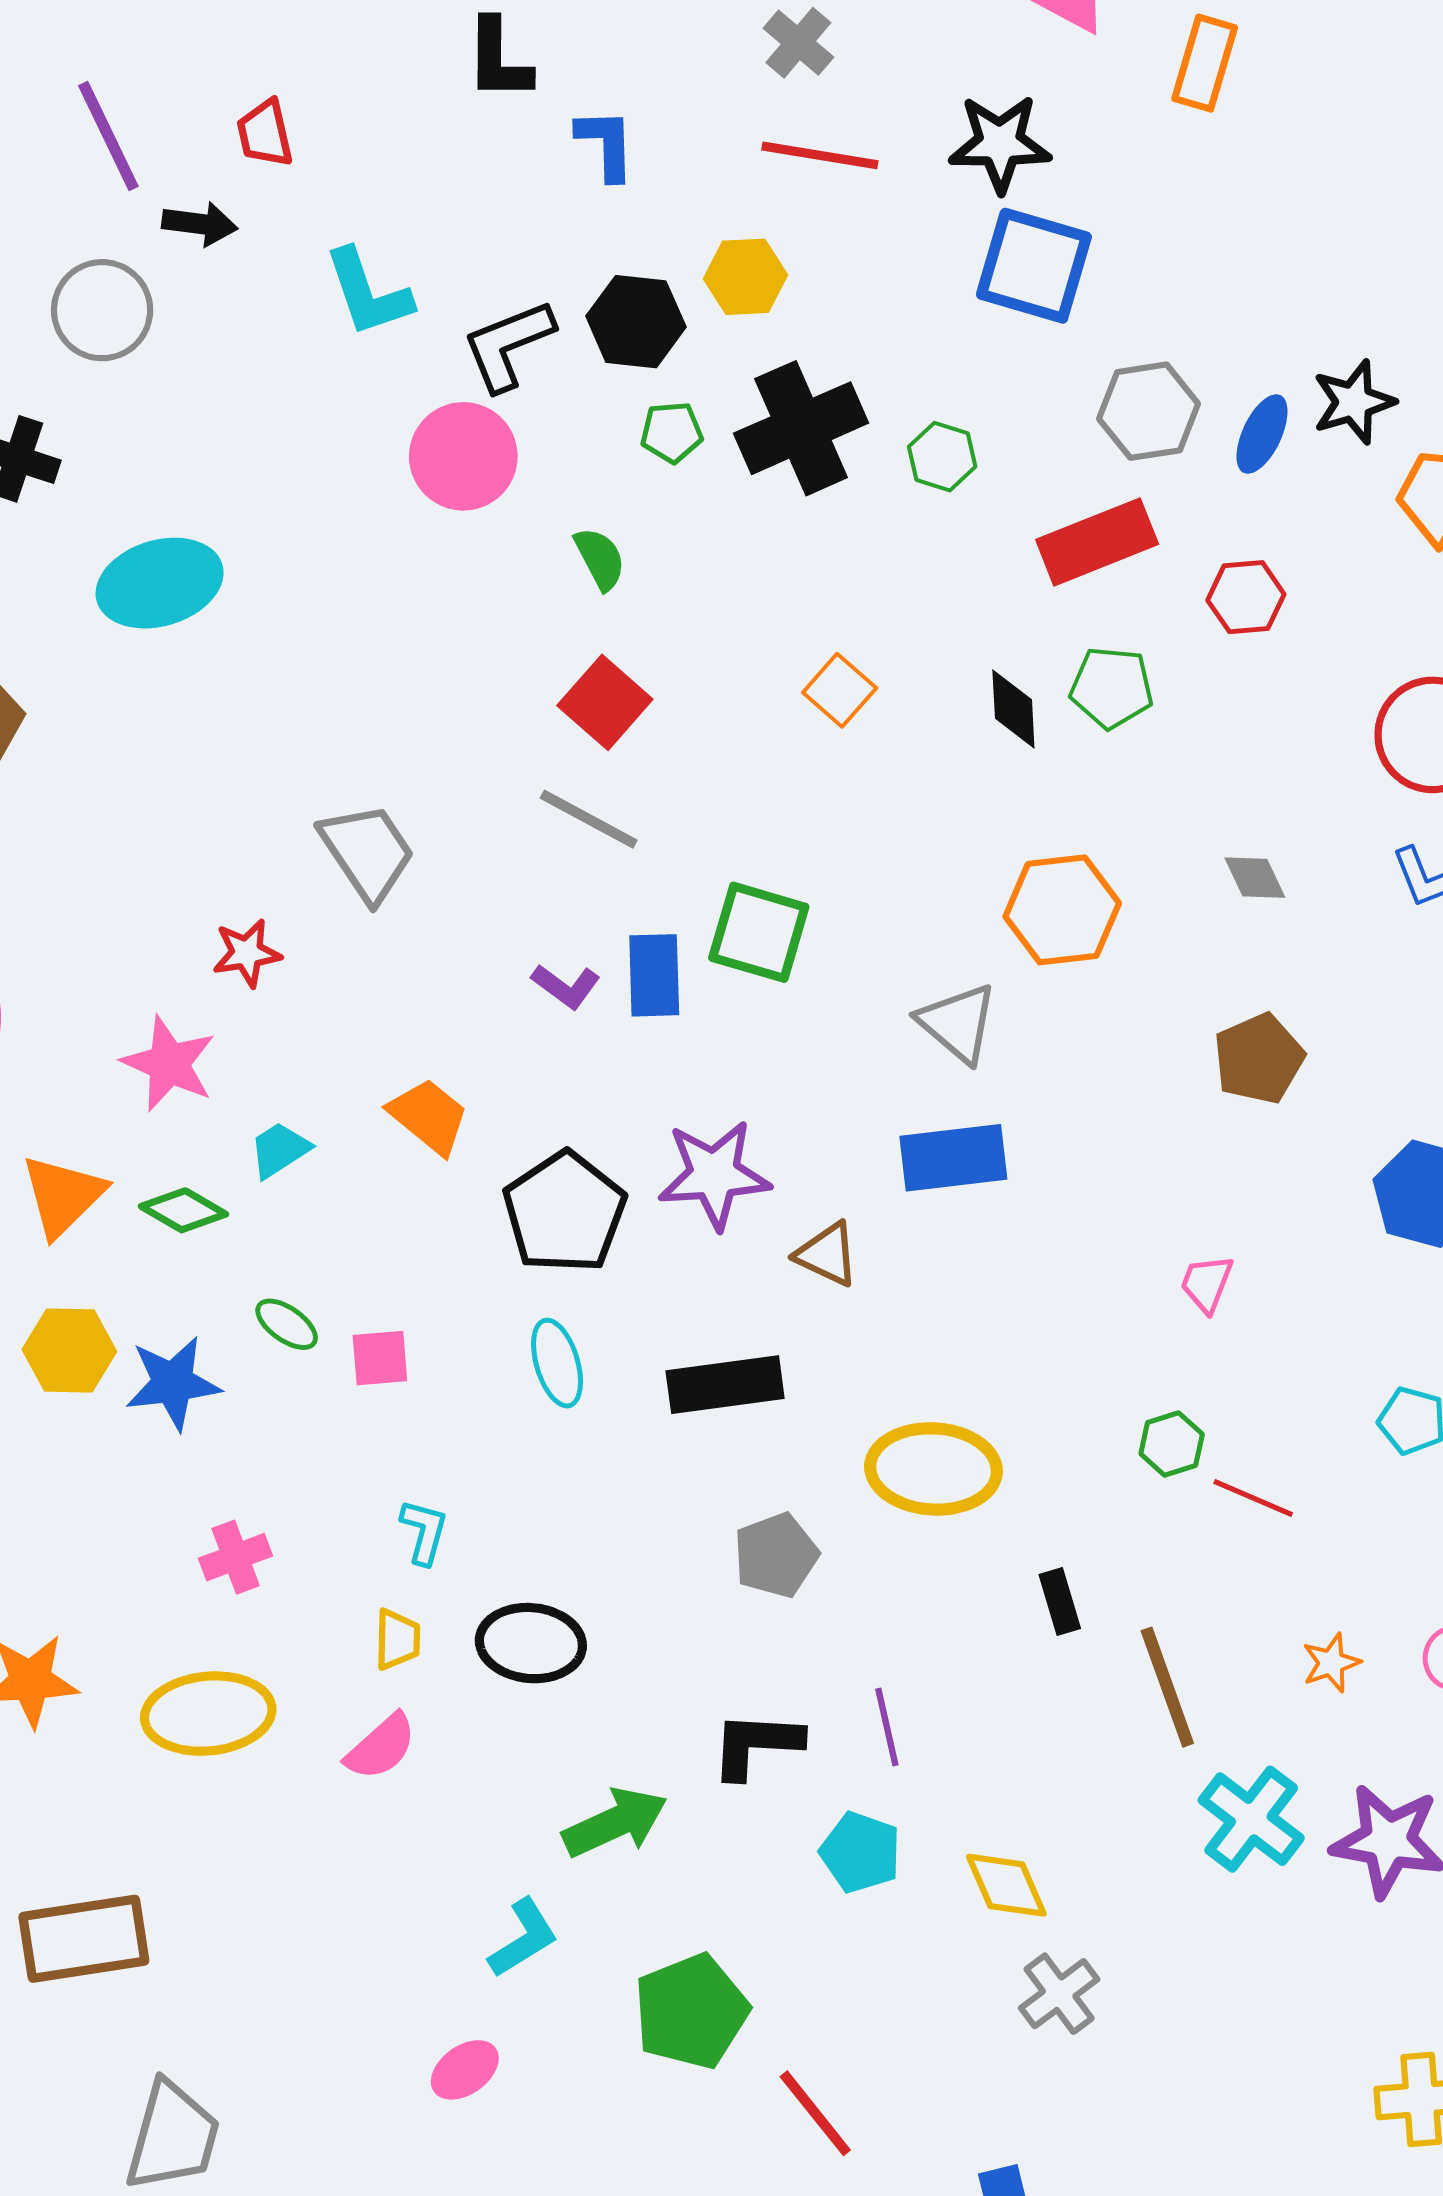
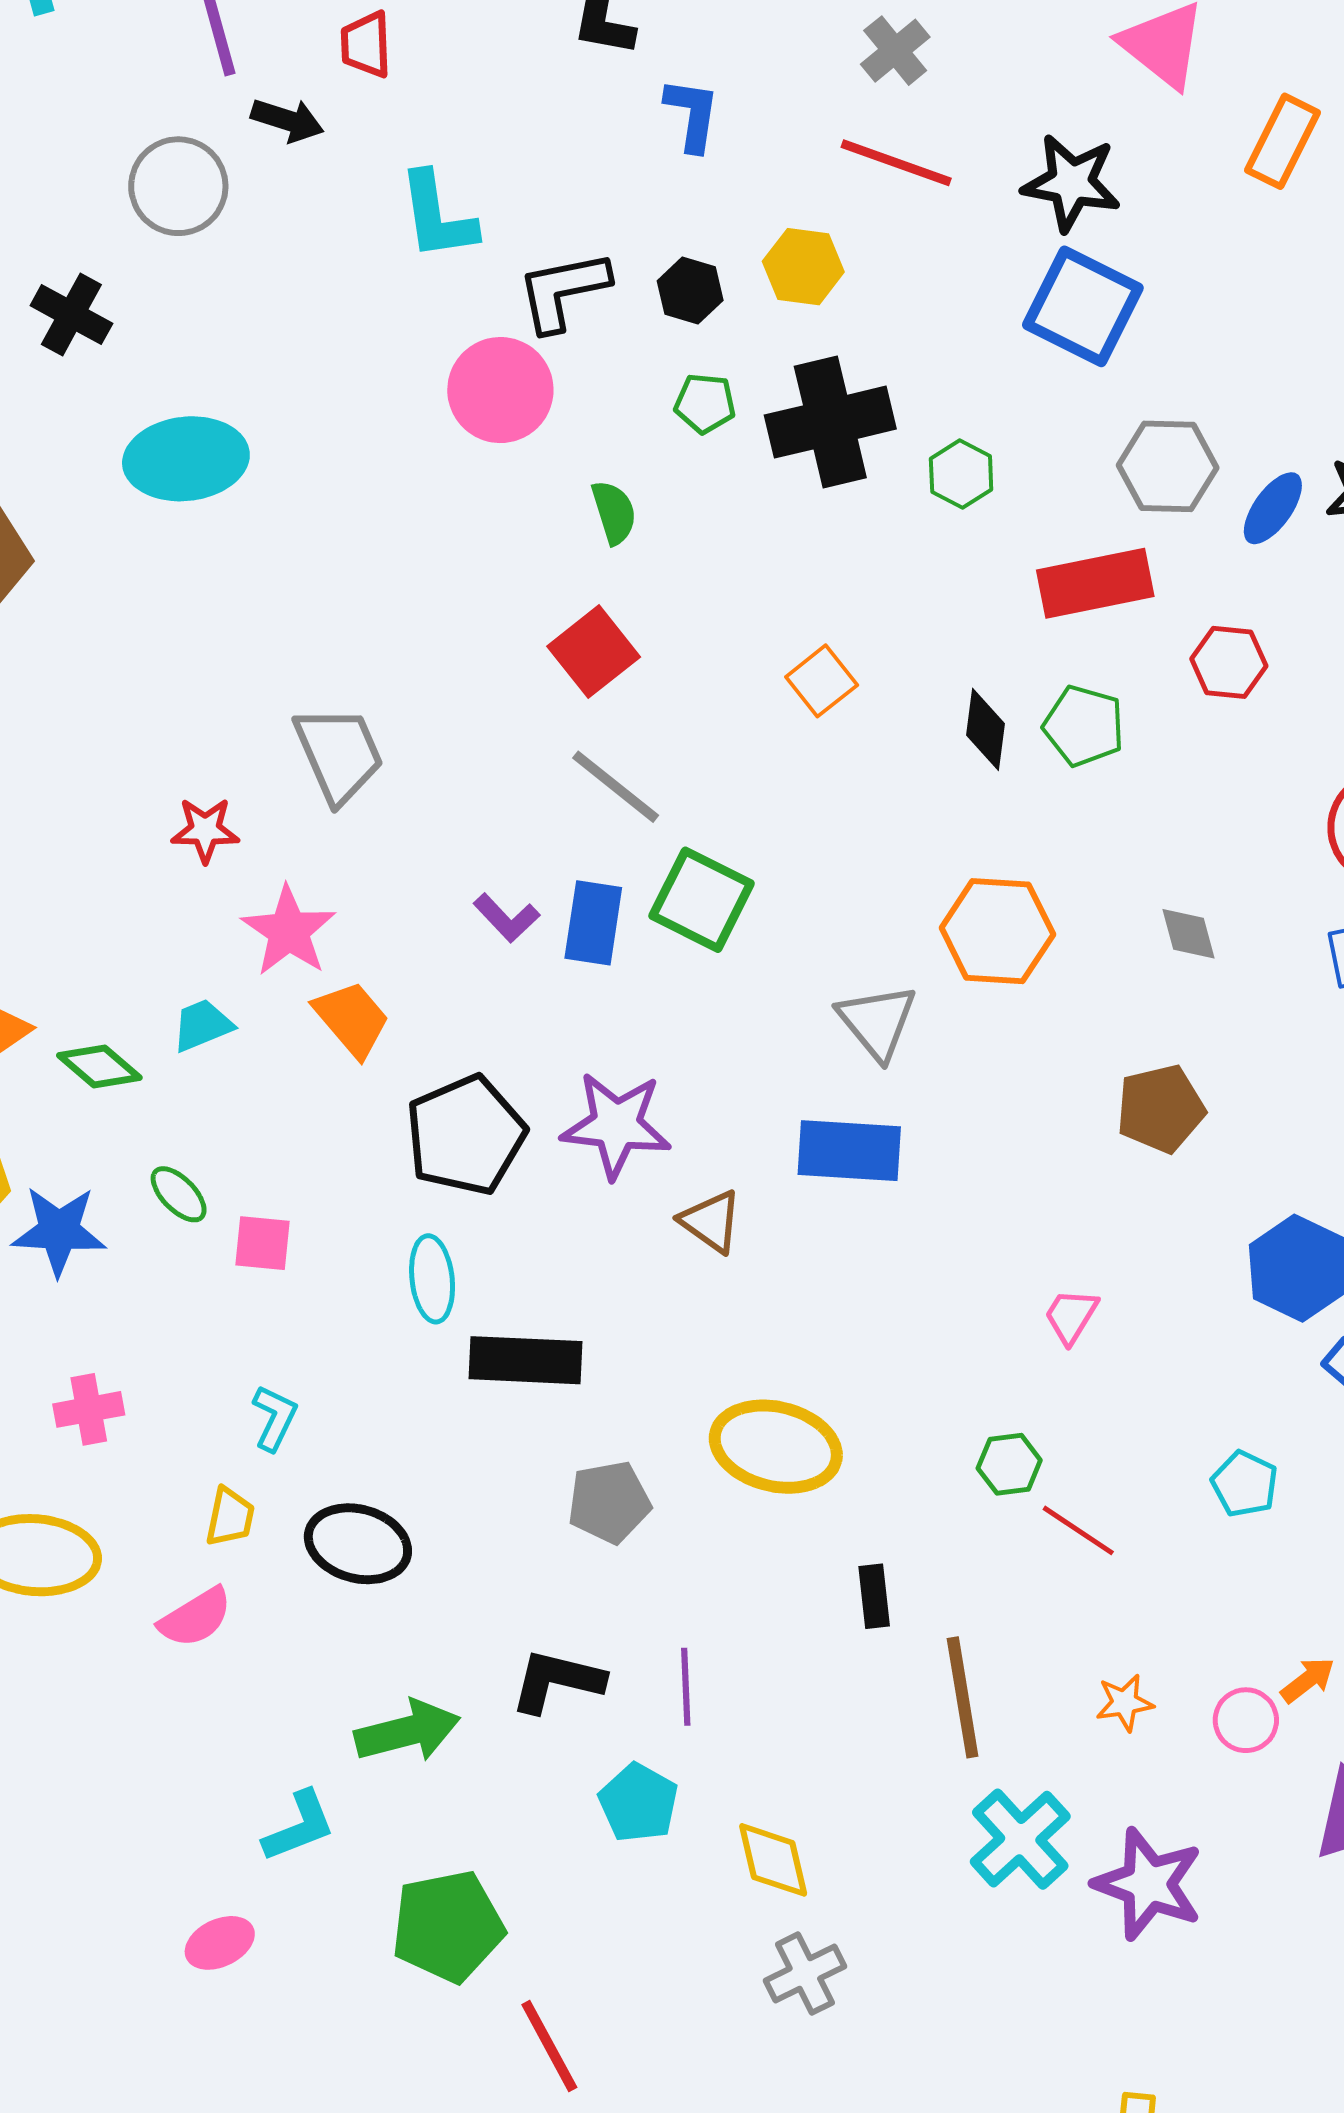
black hexagon: (636, 322) -> (690, 291), size x0.7
gray line: (589, 819) -> (616, 787), moved
pink star: (169, 1064) -> (289, 931), moved
black rectangle: (725, 1385) -> (525, 1360), moved

